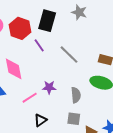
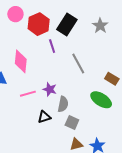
gray semicircle: (76, 95) -> (63, 104), moved
gray square: (74, 119) -> (72, 122), moved
black triangle: (40, 120) -> (44, 117), moved

